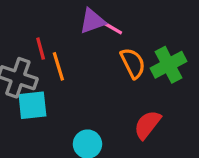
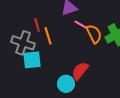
pink line: (112, 28) -> (81, 25), moved
red semicircle: (147, 125) -> (80, 71), moved

